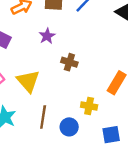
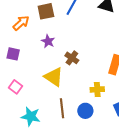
brown cross: (69, 62) -> (72, 58), turned 32
yellow triangle: (28, 81) -> (54, 77), moved

